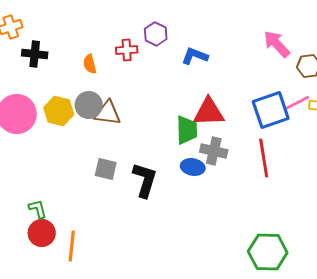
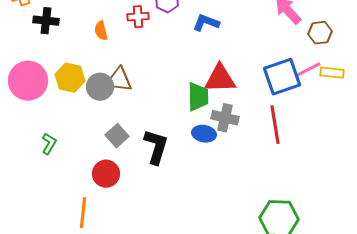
gray circle: (89, 105) -> (100, 87), moved
gray square: (106, 169) -> (117, 136), turned 35
green L-shape: (38, 209) -> (49, 144), moved, turned 45
red circle: (42, 233) -> (106, 174), moved

